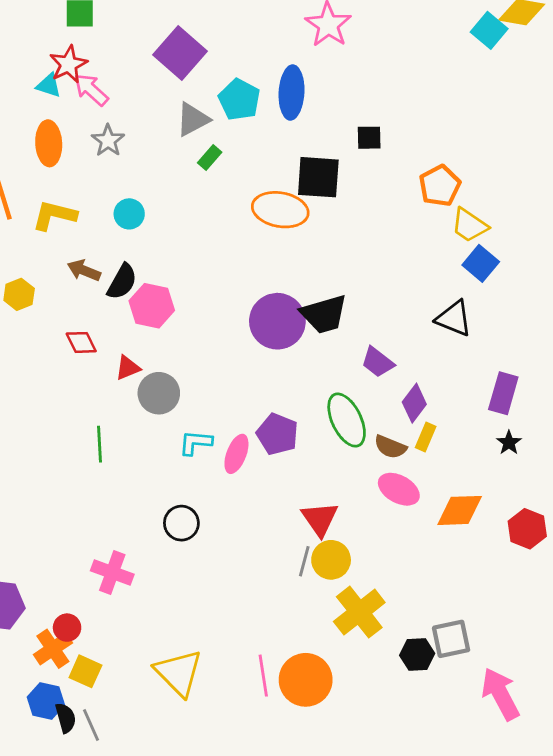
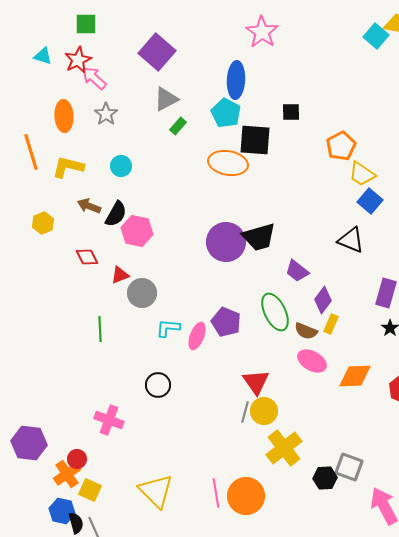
cyan triangle: (49, 85) -> (43, 56), moved
cyan pentagon: (239, 100) -> (226, 113), moved
gray square: (451, 639) -> (349, 467), turned 32

